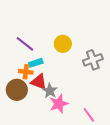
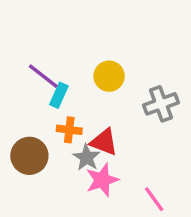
cyan rectangle: (36, 63) -> (59, 95), moved, turned -48
orange cross: (26, 72) -> (69, 130), moved
red triangle: (39, 82) -> (104, 142), moved

